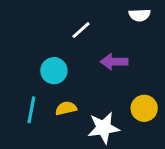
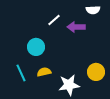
purple arrow: (114, 62) -> (76, 27), moved
cyan line: (31, 110) -> (21, 73), turned -36

